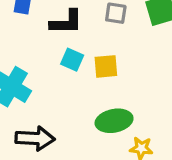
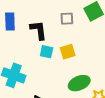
black L-shape: (66, 22) -> (38, 30), turned -85

